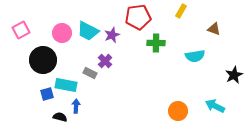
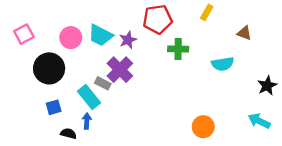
purple cross: (105, 61) -> (120, 70), size x1.6
cyan rectangle: (66, 85) -> (89, 97), moved, turned 40
cyan arrow: (215, 106) -> (259, 121), moved

